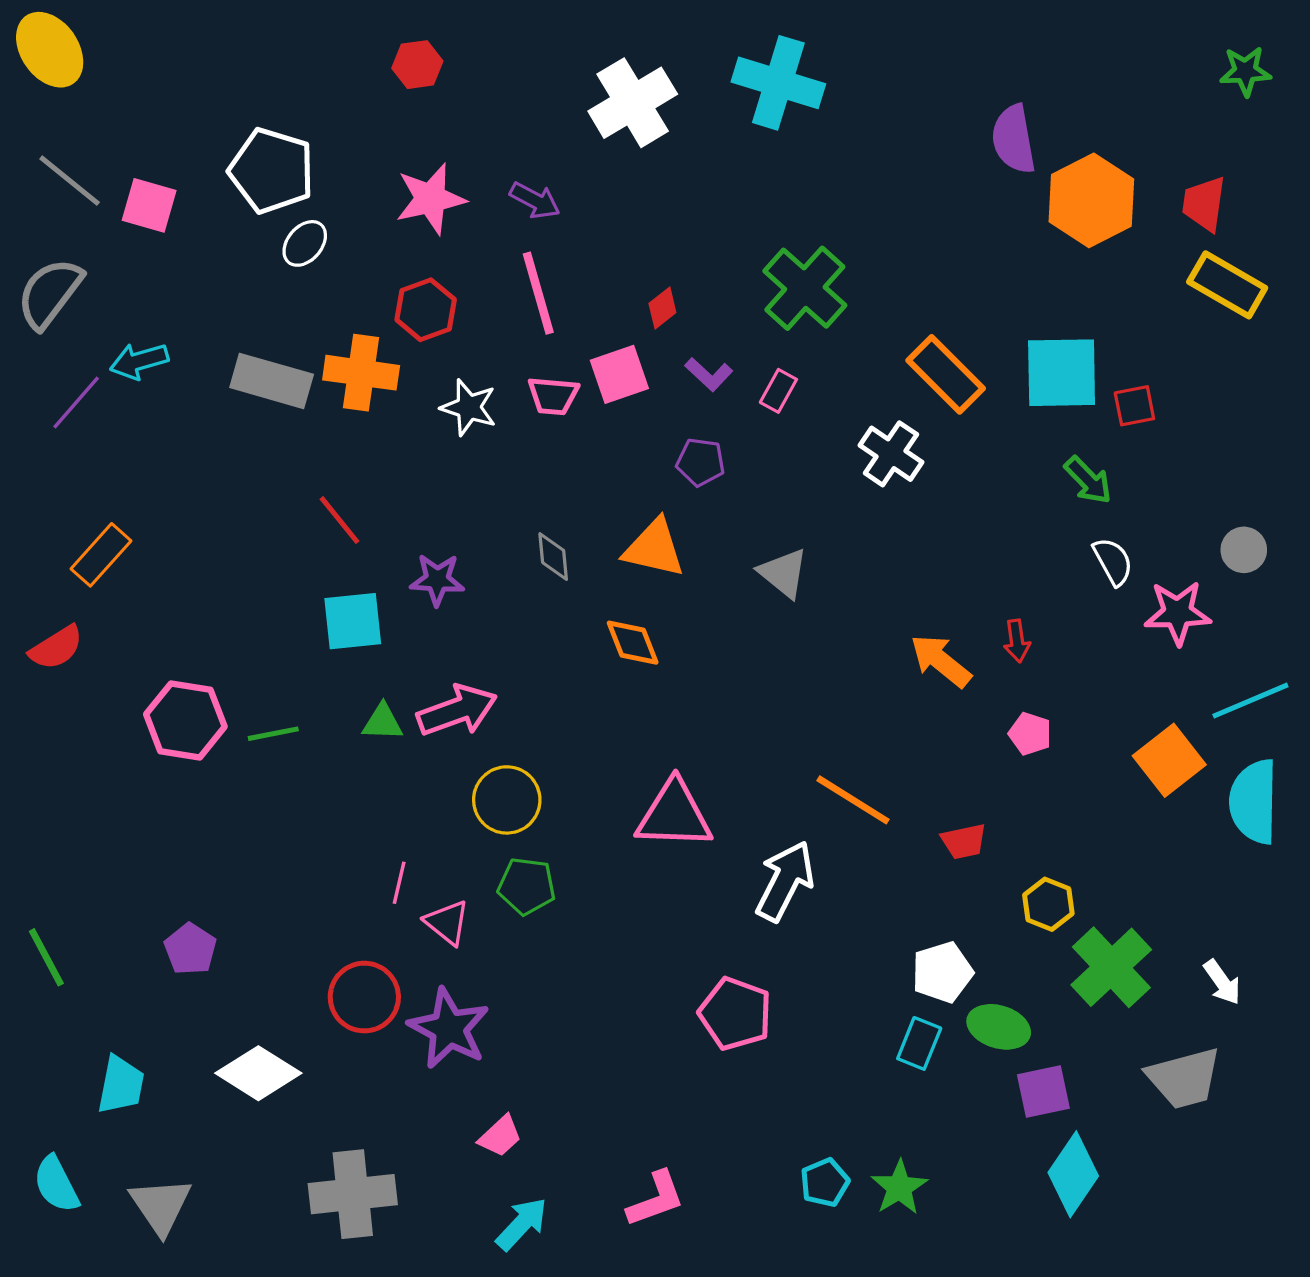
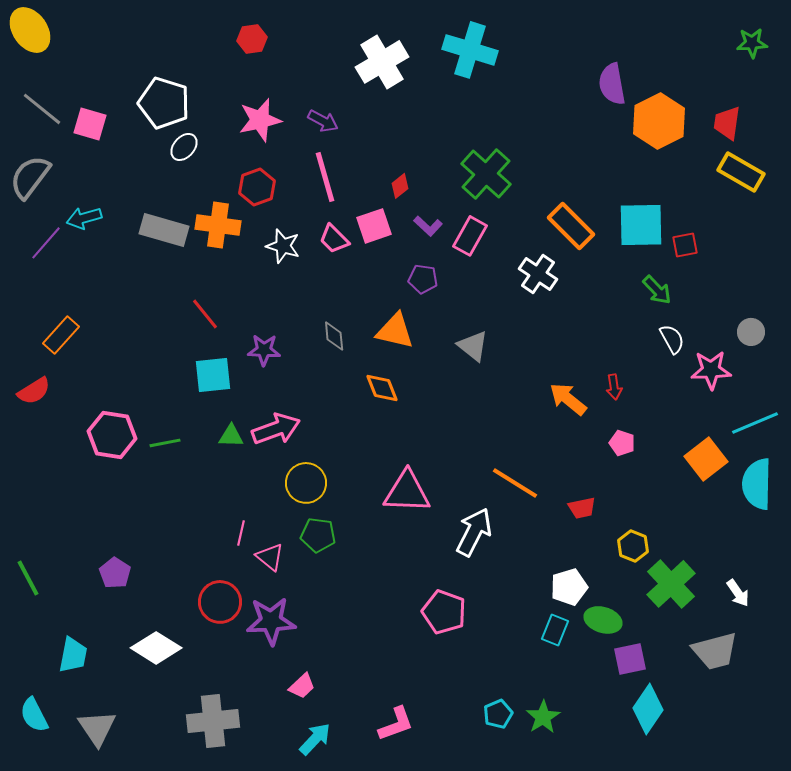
pink rectangle: (778, 391) -> (470, 236), size x1.5
pink trapezoid: (553, 396) -> (334, 239), turned 40
purple star: (449, 1029) -> (271, 621), turned -30

